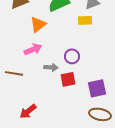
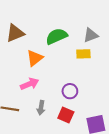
gray arrow: (51, 67) -> (41, 108), moved, turned 96
red square: (68, 79) -> (66, 115), turned 35

